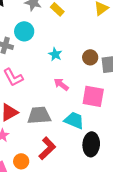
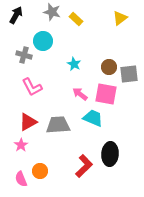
pink square: (93, 96) -> (106, 94), moved
cyan trapezoid: (74, 120) -> (93, 118), moved
red L-shape: (47, 148) -> (84, 166), moved

